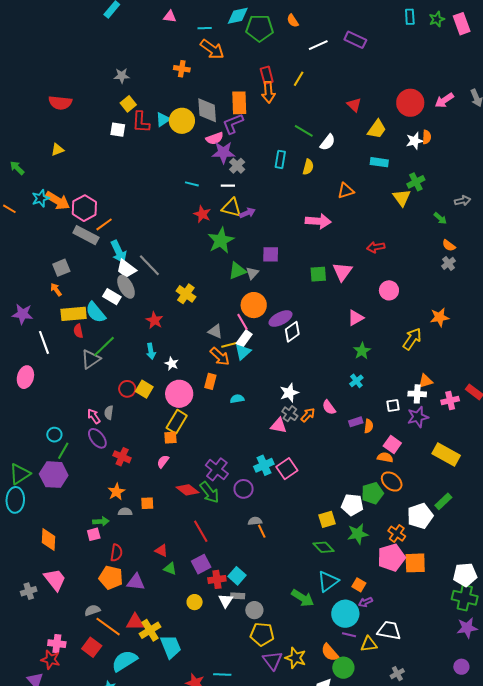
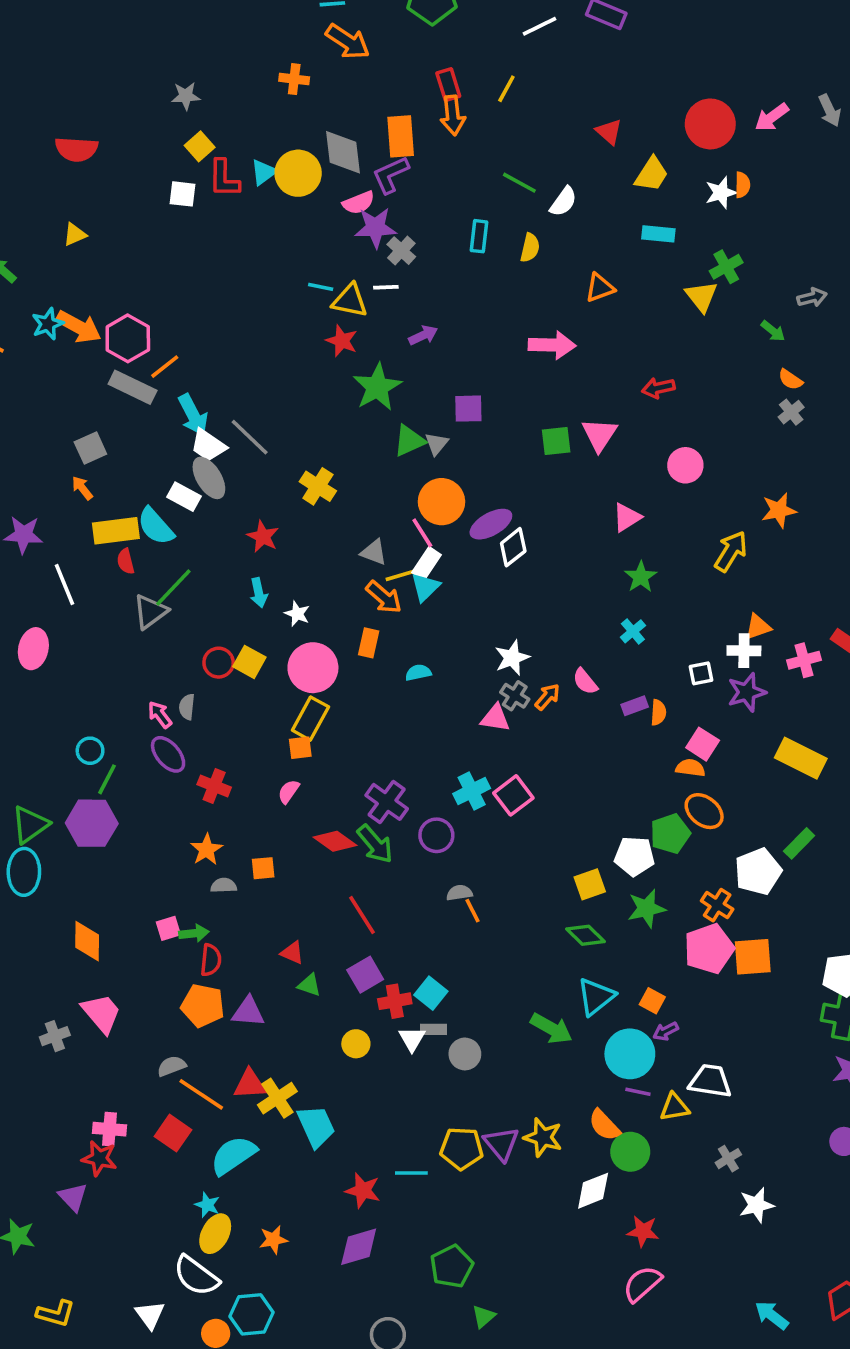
yellow triangle: (231, 208) -> (350, 301), moved
green arrow: (101, 521) -> (194, 933), moved
yellow pentagon: (262, 634) -> (462, 1148), moved

